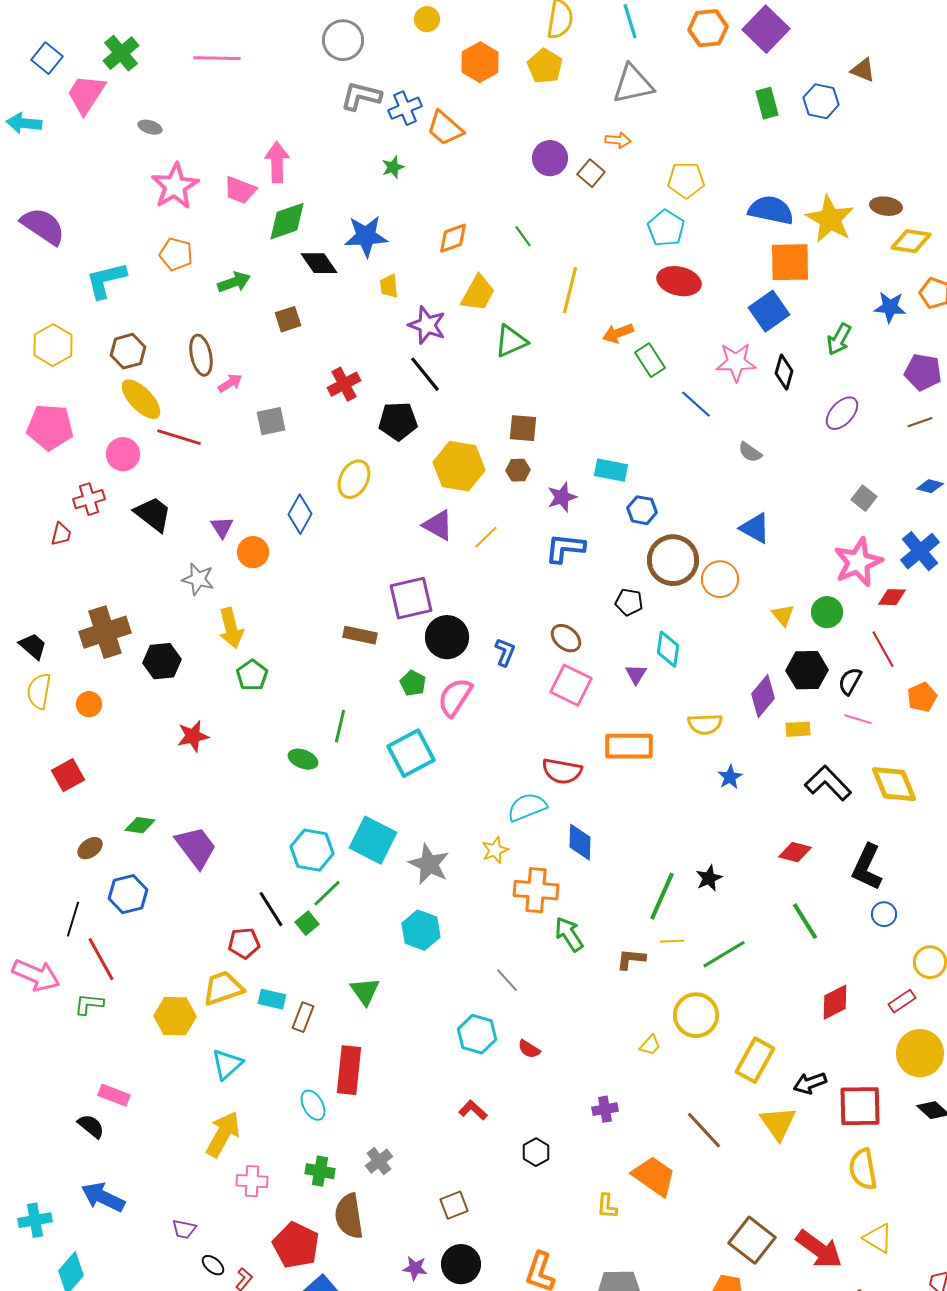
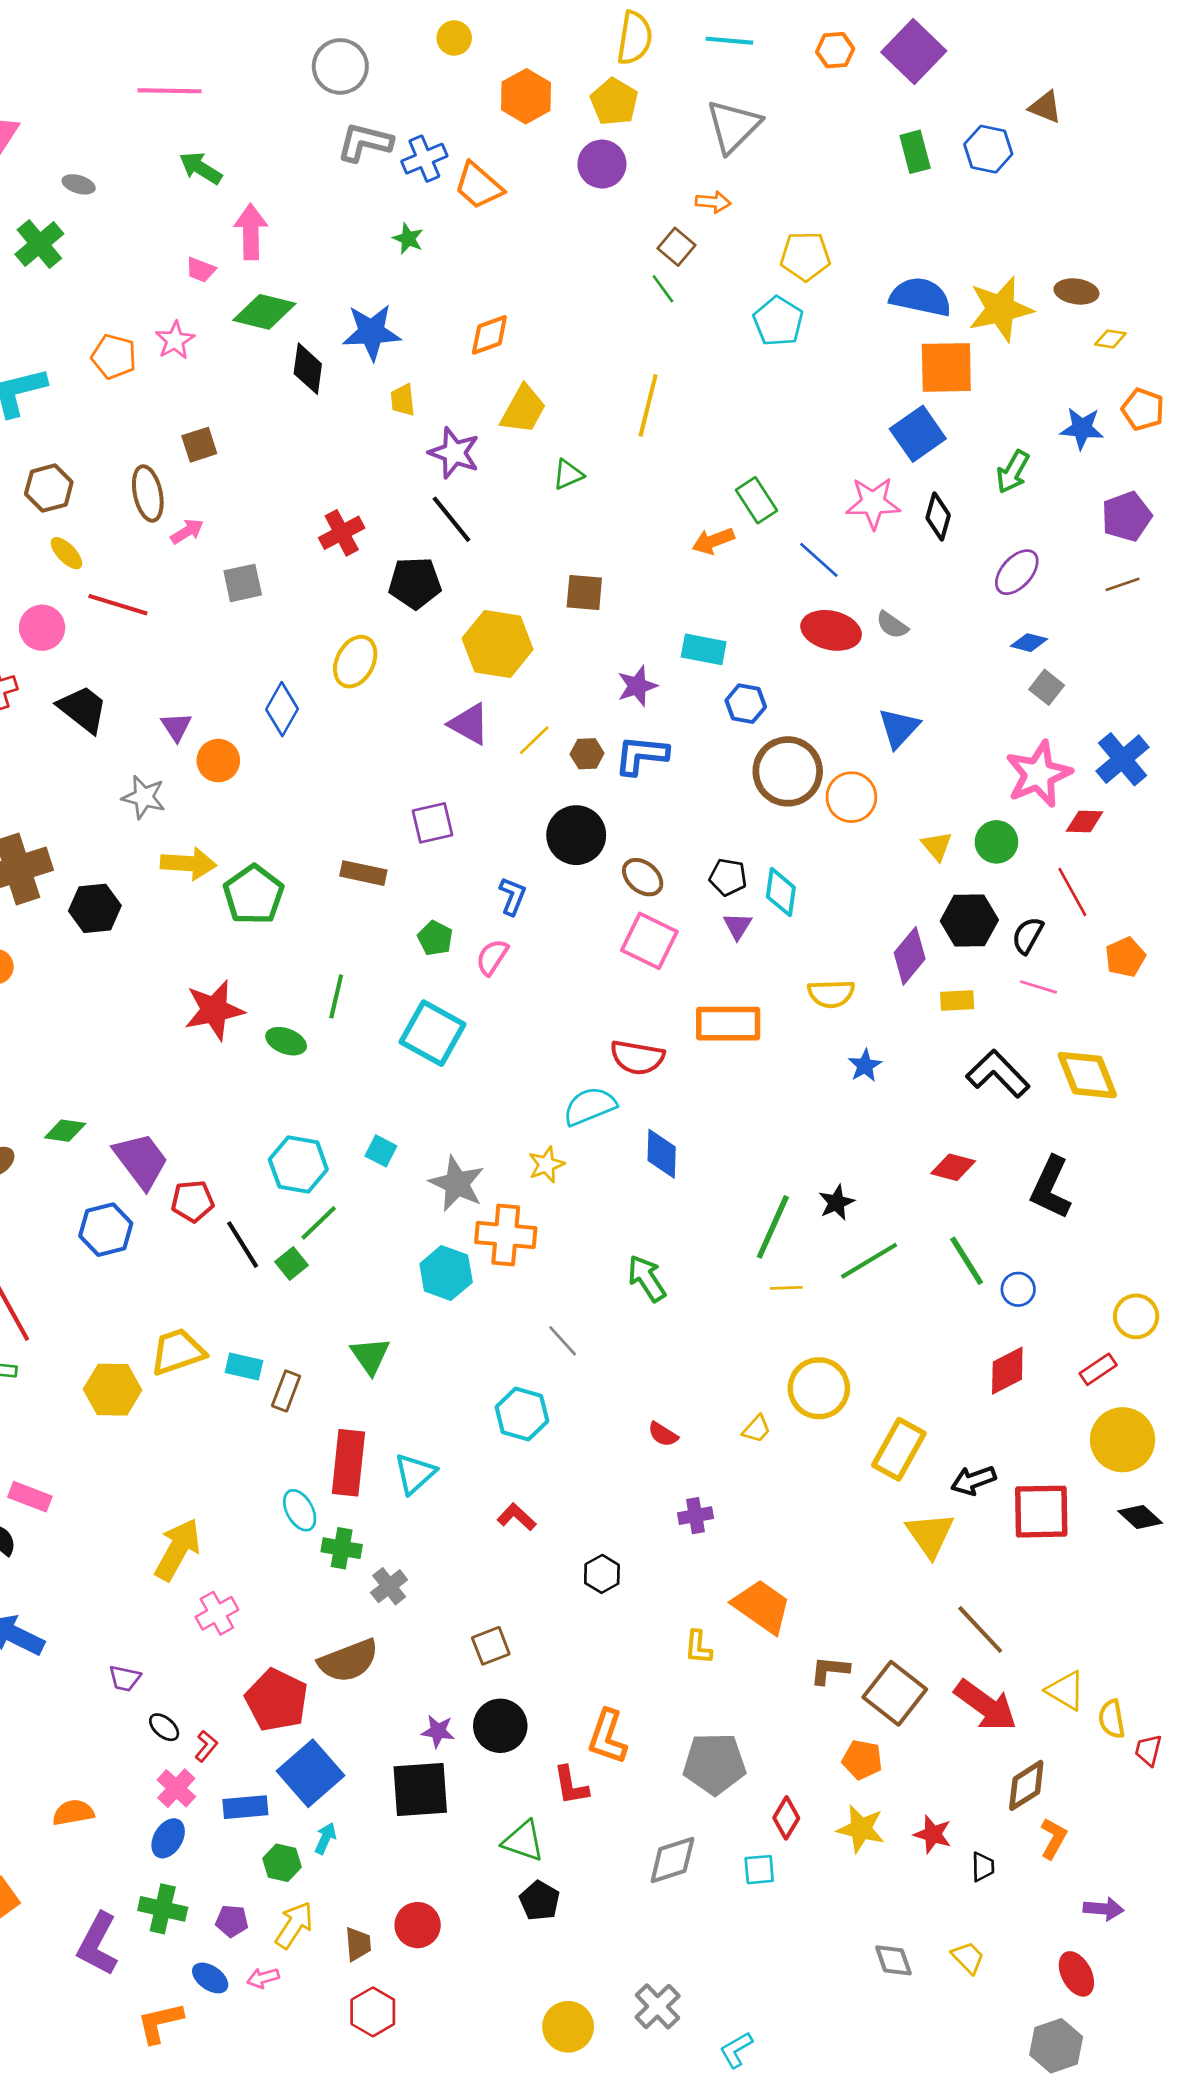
cyan line: (630, 21) -> (729, 41), turned -68
orange hexagon: (708, 28) -> (835, 50), size x0.7
green cross: (121, 53) -> (39, 244), moved
gray triangle: (633, 84) -> (733, 126), turned -33
purple circle: (550, 158) -> (602, 164), moved
green star: (393, 167) -> (408, 239), turned -30
pink star: (175, 186) -> (175, 340), moved, size x0.6
pink trapezoid: (240, 190) -> (201, 270), size x0.7
yellow star: (830, 219) -> (1001, 309), turned 30
green diamond: (287, 221) -> (264, 312), turned 33
green line: (523, 236) -> (663, 289), moved
yellow diamond: (911, 241) -> (1110, 339), size x0.6
black diamond: (319, 263) -> (308, 369), turned 42
red ellipse: (679, 281) -> (831, 630), moved
green arrow: (234, 282) -> (201, 168), moved, turned -128
brown square: (288, 319) -> (199, 445), moved
orange arrow: (618, 333) -> (713, 541), moved
green triangle: (511, 341) -> (568, 474), size x0.7
purple pentagon: (923, 372) -> (1127, 517), turned -30
yellow ellipse: (141, 399) -> (66, 553), size x0.6
brown hexagon: (518, 470) -> (587, 754), moved
blue diamond: (930, 486) -> (1029, 643), moved
blue triangle: (755, 528) -> (899, 728), turned 44
purple square: (411, 598) -> (432, 823), size x0.7
black pentagon: (629, 602) -> (728, 877), moved
yellow arrow: (231, 628) -> (188, 864), turned -72
black circle: (447, 637) -> (576, 835), moved
blue L-shape: (505, 652) -> (512, 896), moved
green pentagon: (252, 675) -> (254, 895), moved, size x1.4
pink semicircle: (455, 697) -> (492, 957), size x0.7
red star: (193, 736) -> (214, 1010), moved, size x1.4
cyan square: (411, 753) -> (432, 1033), turned -33
cyan square: (373, 840) -> (381, 1151), size x0.5
orange cross: (536, 890) -> (506, 1235), moved
blue hexagon: (128, 894) -> (106, 1230), moved
blue circle: (884, 914) -> (1018, 1289), moved
red pentagon: (244, 943) -> (193, 1201), moved
green line: (724, 954) -> (869, 1261), moved
brown L-shape: (631, 959) -> (830, 1670), moved
red semicircle: (529, 1049) -> (663, 1434), moved
cyan triangle: (227, 1064) -> (415, 1474), moved
brown line: (704, 1130) -> (980, 1630), moved
yellow semicircle: (863, 1169) -> (1112, 1719), moved, size x0.7
green cross: (320, 1171) -> (342, 1548), moved
pink cross: (252, 1181) -> (217, 1613), turned -32
brown semicircle: (349, 1216) -> (348, 1661), turned -102

